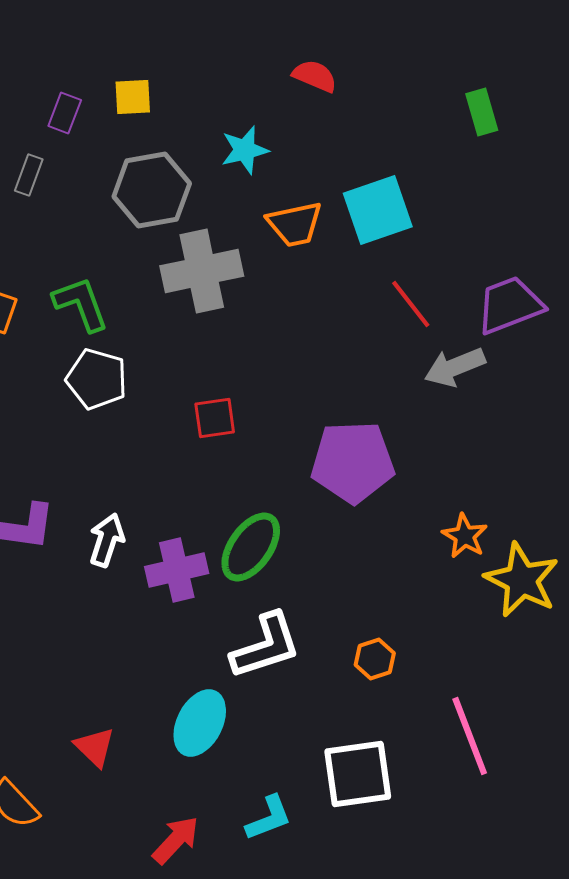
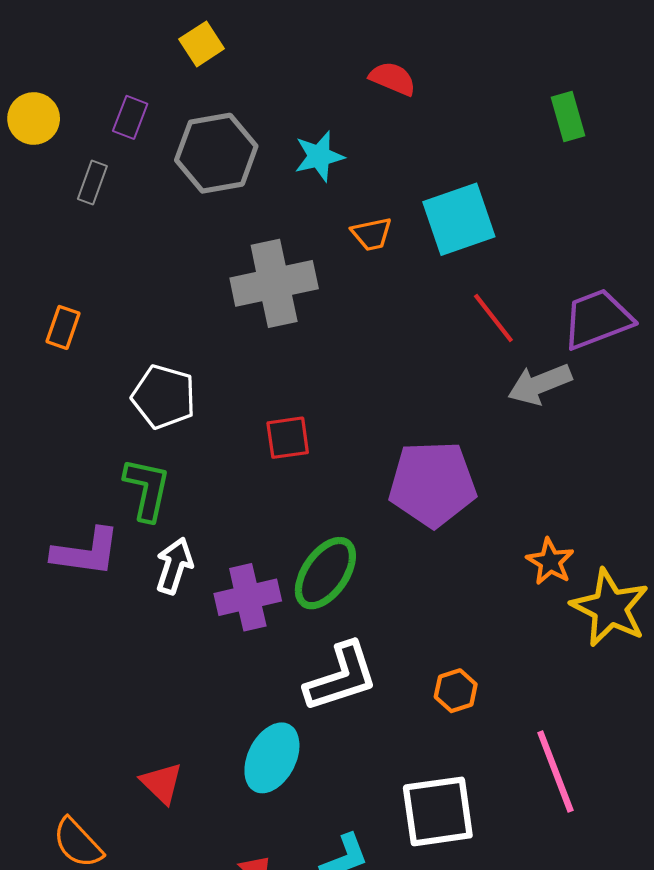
yellow square: (133, 97) -> (202, 44), moved, turned -30
gray hexagon: (152, 190) -> (216, 153), moved
orange trapezoid: (295, 224) -> (372, 234), size x0.7
green L-shape: (81, 304) -> (147, 489), moved, turned 32

